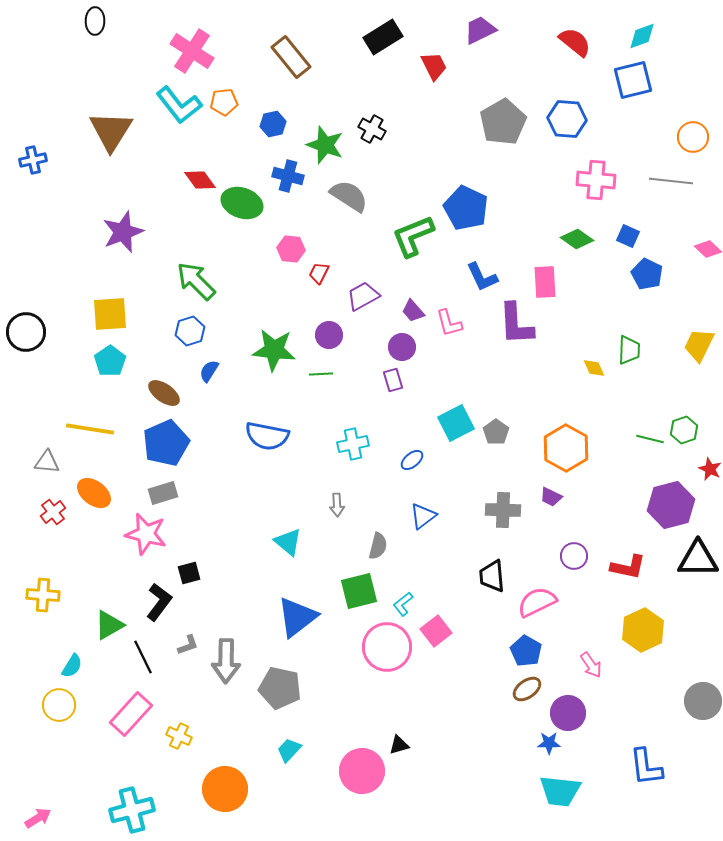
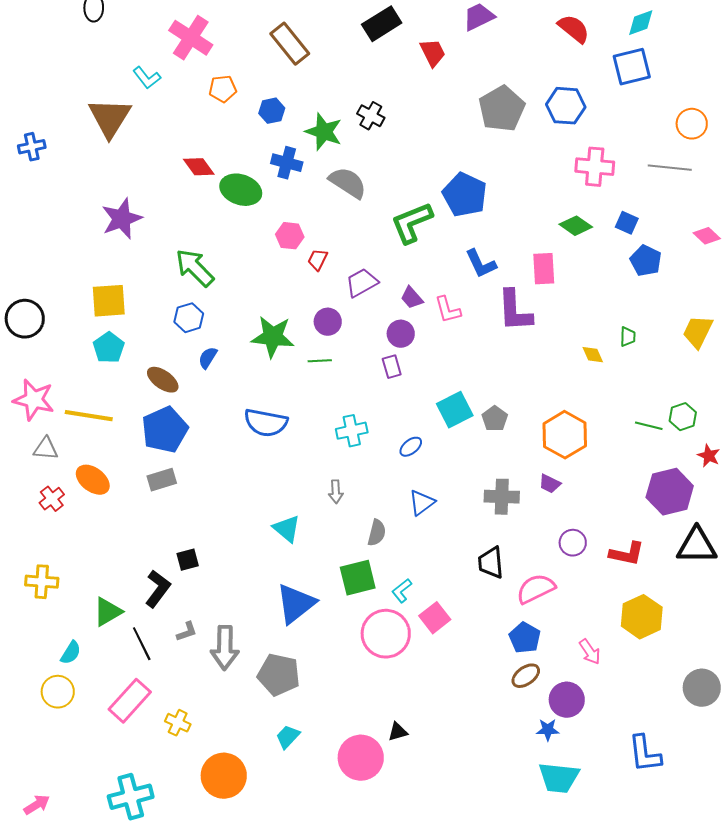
cyan L-shape: (179, 105) -> (147, 78), moved, size x0.6
green trapezoid: (629, 350) -> (628, 337), size x0.7
pink star: (146, 534) -> (34, 400), moved

